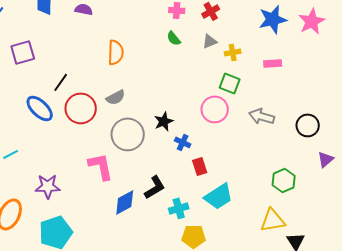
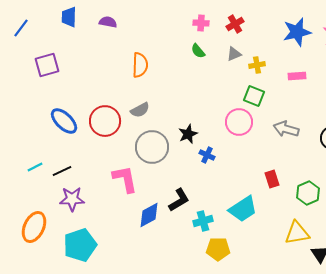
black line: (61, 82) -> (62, 171), moved, turned 30
red rectangle: (200, 166) -> (272, 179), moved

